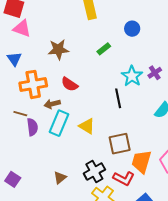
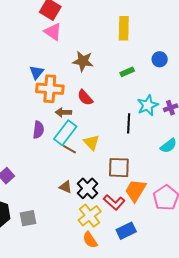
blue triangle: (14, 59) -> (37, 72), moved
brown line: (20, 114) -> (70, 149), moved
black cross: (94, 172) -> (87, 188), turned -30
brown triangle: (60, 178) -> (66, 187), moved, turned 48

